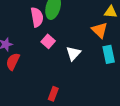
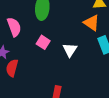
pink semicircle: (37, 17) -> (14, 27), moved

